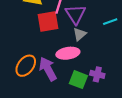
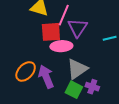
gray triangle: (80, 34) -> (77, 69), moved, size x1.6
pink ellipse: (68, 53) -> (61, 46), moved

